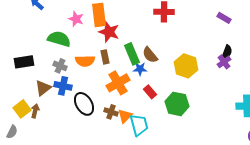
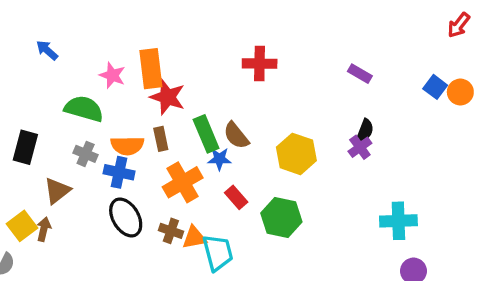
black rectangle: (24, 62) -> (25, 147), turned -66
blue cross: (63, 86) -> (119, 172), moved
orange triangle: (125, 116) -> (194, 238), turned 35

